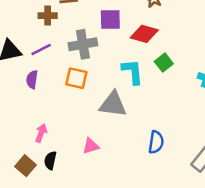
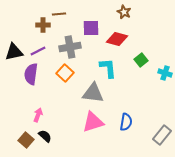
green square: (164, 63) -> (141, 60), moved
orange square: (76, 78) -> (65, 73), turned 30
purple semicircle: (32, 80) -> (31, 74), size x1.5
pink triangle: (91, 146) -> (93, 122), moved, size x1.6
black semicircle: (50, 160) -> (45, 136), turned 120

